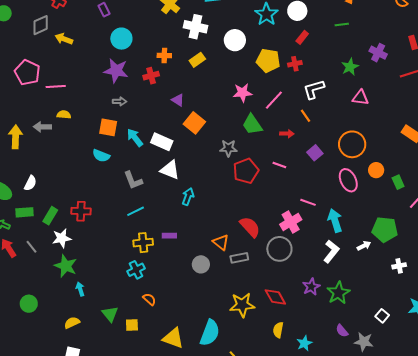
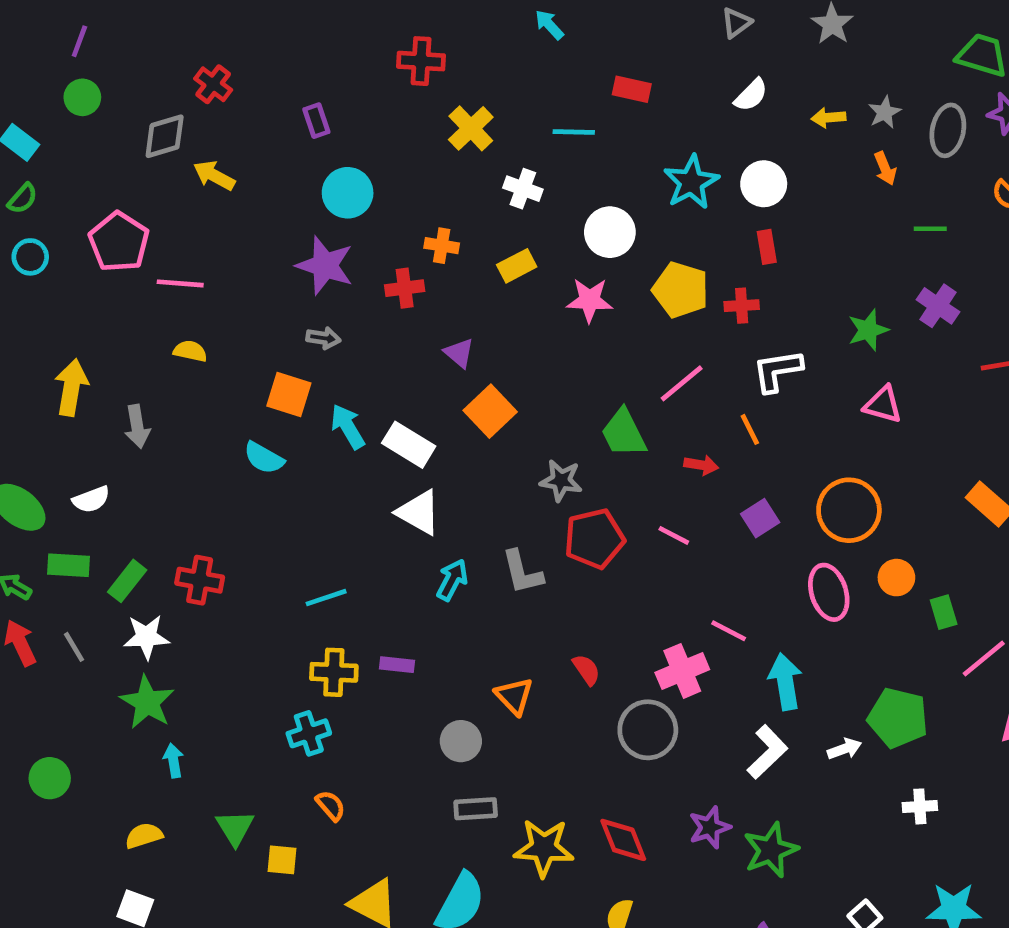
green line: (342, 25) -> (930, 229), moved
white cross: (196, 27) -> (523, 189), size x0.7
red rectangle: (302, 37) -> (767, 247), turned -56
pink star: (243, 93) -> (590, 300), moved
gray arrow: (42, 127) -> (137, 426), moved, turned -108
gray L-shape: (133, 180) -> (522, 572), moved
white semicircle: (30, 183) -> (91, 499), turned 35
red semicircle: (250, 227) -> (586, 670), size x0.6
gray rectangle: (239, 258) -> (476, 809), moved

